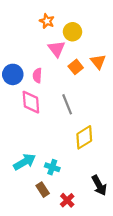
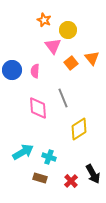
pink diamond: (31, 102) -> (38, 108), moved
brown rectangle: (43, 190) -> (40, 178), turned -40
red cross: (67, 200) -> (71, 181), moved

